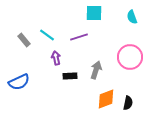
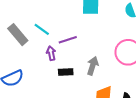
purple line: (79, 37) -> (68, 40), moved
gray rectangle: (24, 40) -> (18, 35), size x1.5

